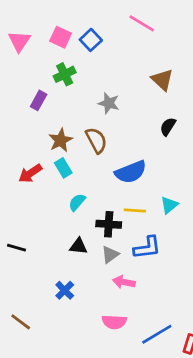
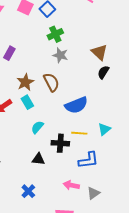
green cross: (65, 74) -> (55, 34), moved
brown triangle: (162, 80) -> (99, 52), moved
gray triangle: (110, 255) -> (93, 193), moved

